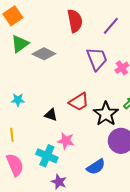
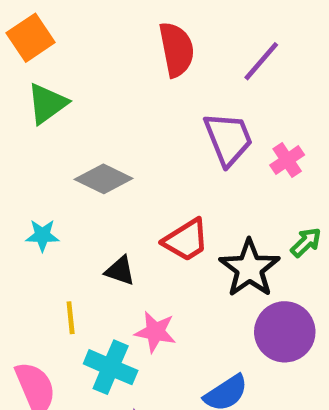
gray diamond: (44, 54) -> (104, 179), moved
yellow line: (12, 135) -> (71, 318), moved

